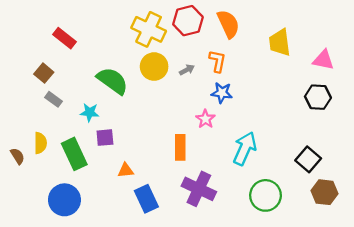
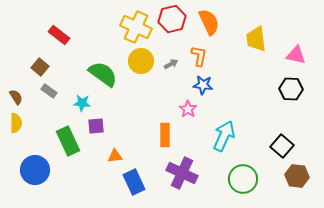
yellow semicircle: (40, 143) -> (16, 123), moved
brown semicircle: (17, 156) -> (16, 97), moved
blue circle: (64, 200) -> (35, 170), moved

